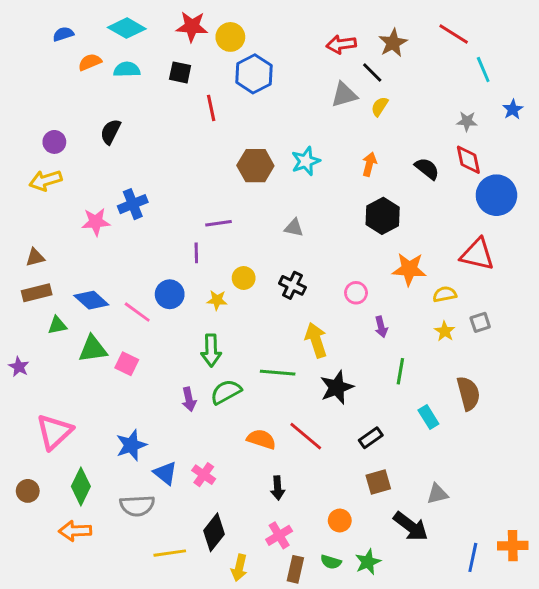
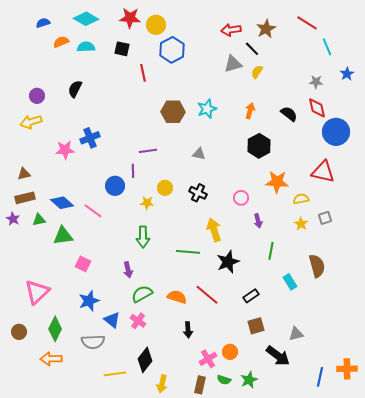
blue circle: (170, 294) -> (115, 186), moved
pink square: (127, 364) -> (83, 264), moved
purple star: (19, 367) -> (13, 219), moved
green semicircle: (226, 392) -> (142, 294), moved
pink cross: (279, 535) -> (208, 359), moved

